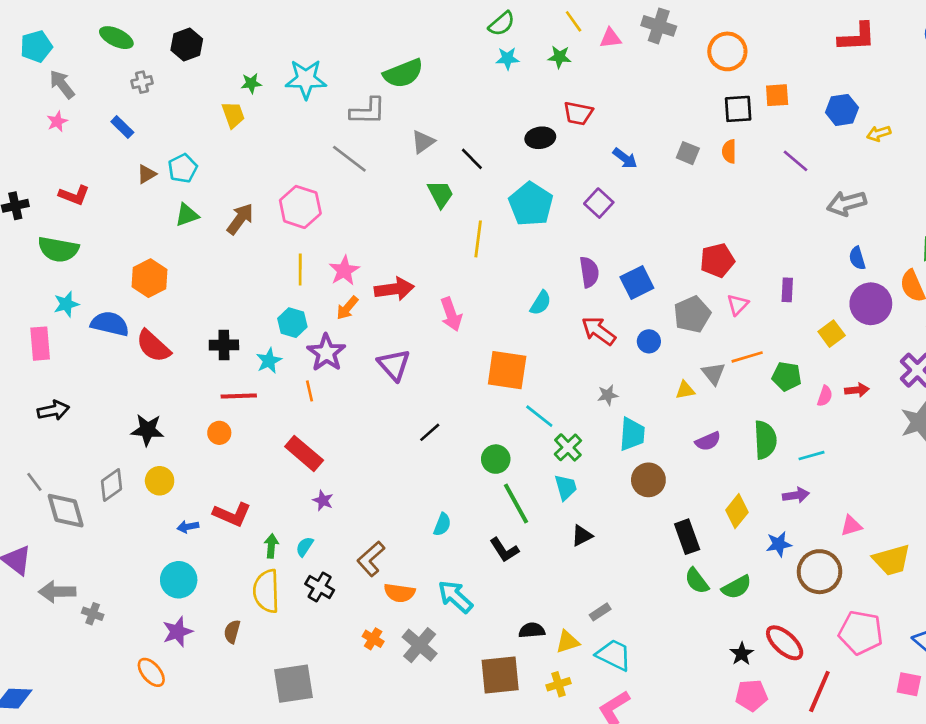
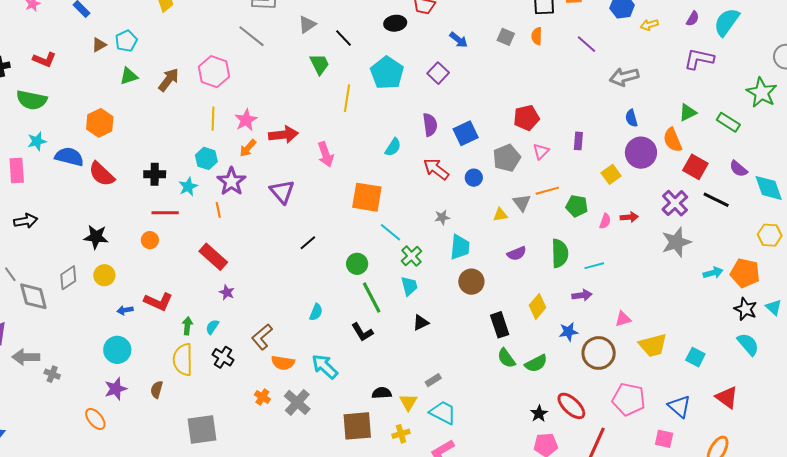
yellow triangle: (567, 642) -> (408, 402), turned -42

